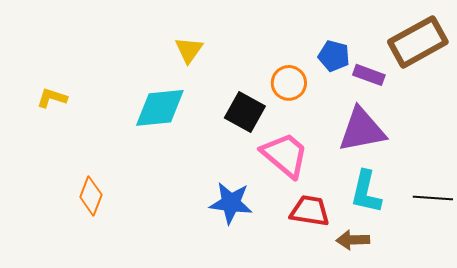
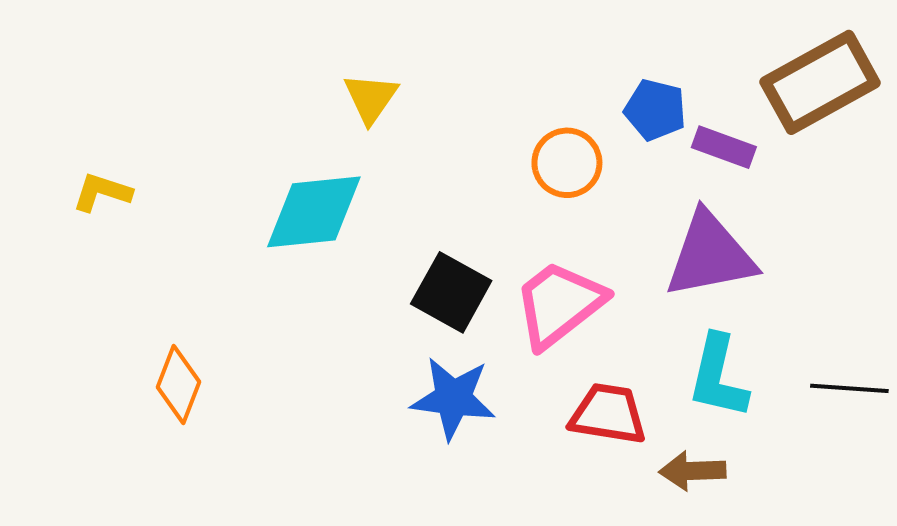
black square: (245, 112) -> (451, 292), moved
pink trapezoid: (285, 155) -> (559, 304), turned -78

